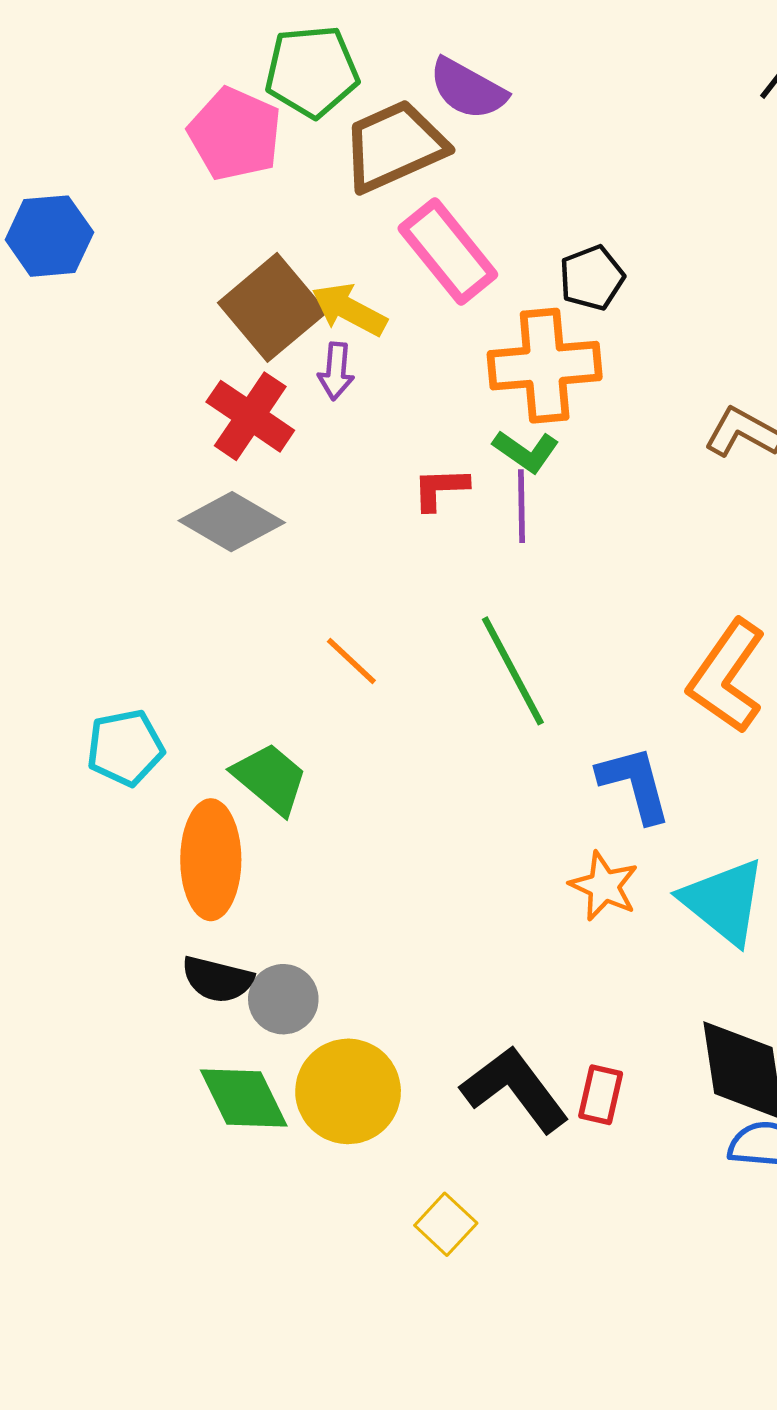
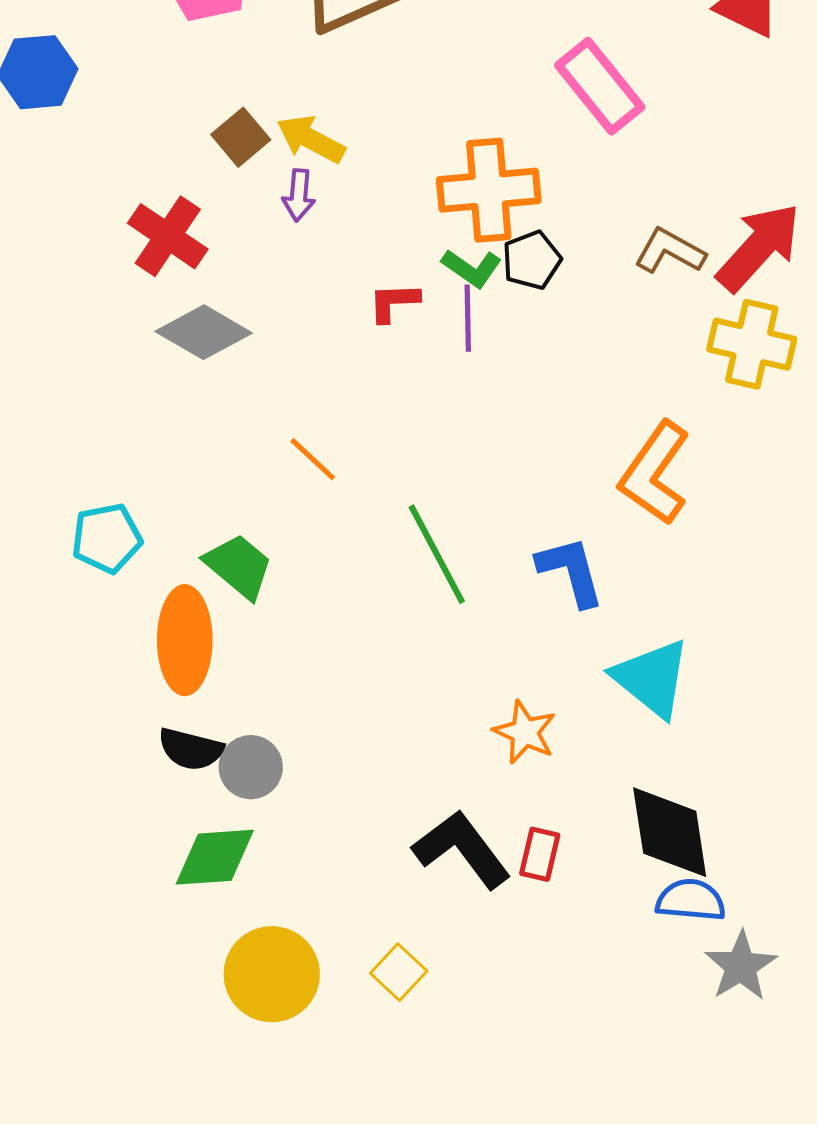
pink rectangle: (448, 251) -> (600, 86), moved
black pentagon: (592, 278) -> (532, 260), moved
brown square: (272, 307) -> (241, 137), size x0.6
red cross: (250, 416) -> (168, 236), moved
green line: (513, 671) -> (437, 554), moved
orange star: (604, 886) -> (525, 732), moved
yellow circle: (348, 1091) -> (272, 974), moved
green diamond: (244, 1098) -> (215, 857), turned -68

